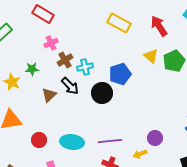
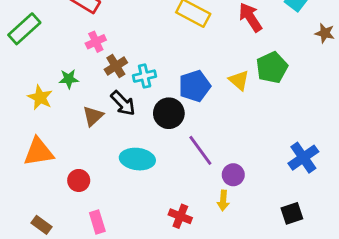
yellow triangle: (151, 56) -> (239, 80), moved
purple circle: (155, 138) -> (233, 175), moved
purple line: (110, 141) -> (200, 150), moved, turned 60
cyan ellipse: (72, 142) -> (137, 159), moved
yellow arrow: (140, 154) -> (223, 201), turned -64

